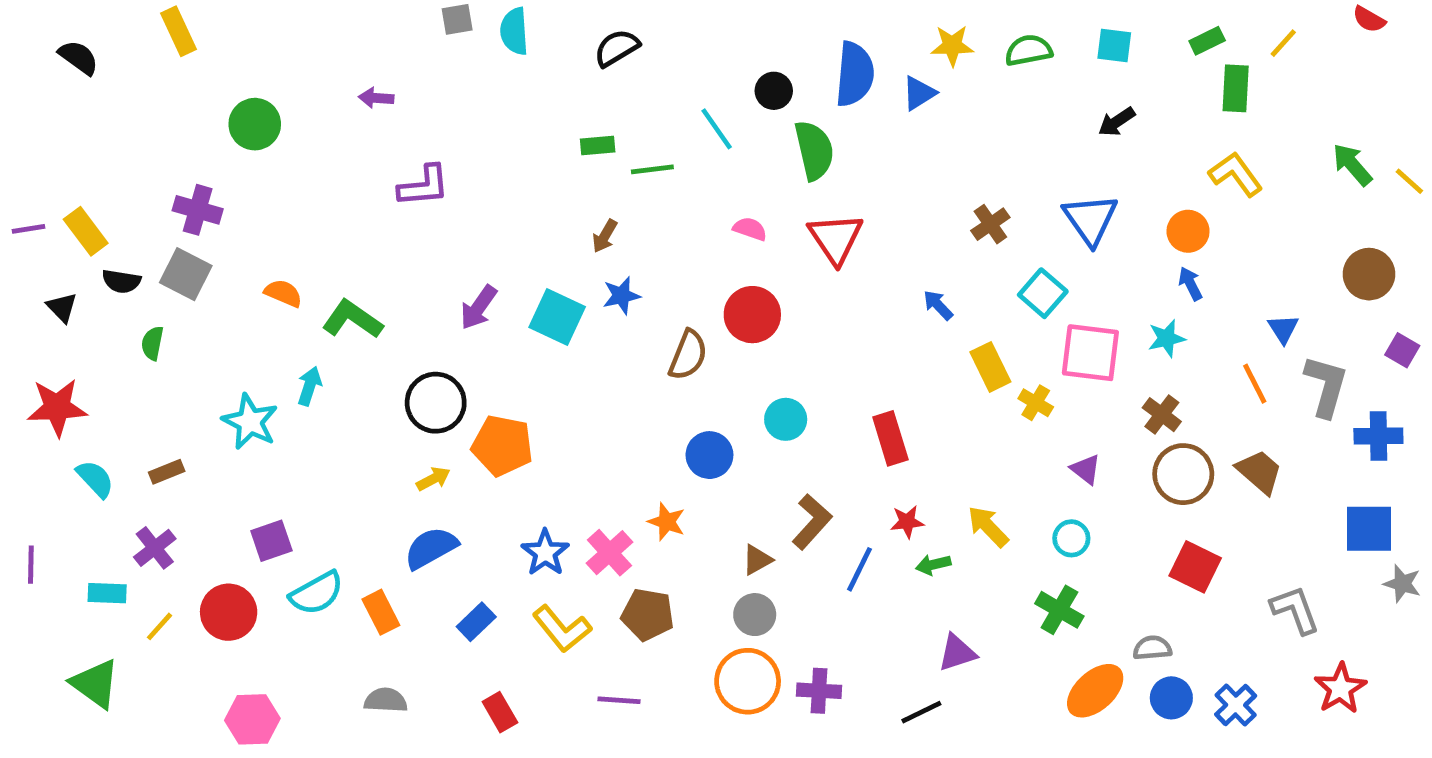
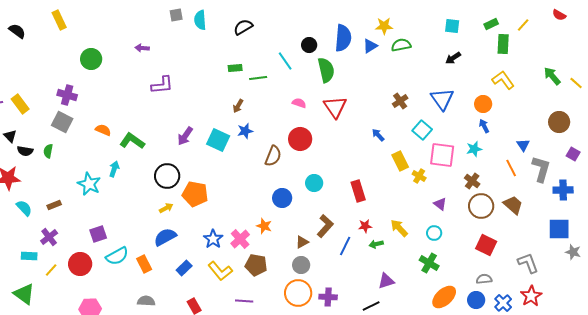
green semicircle: (1029, 50) -> (401, 45), moved
black semicircle: (121, 281) -> (25, 151), moved
gray semicircle: (1152, 648) -> (484, 279), moved
red star: (1340, 688) -> (531, 296), moved

